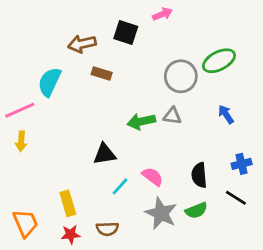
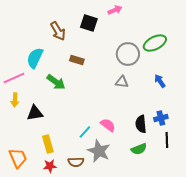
brown arrow: (82, 44) -> (58, 31), turned -108
brown rectangle: (102, 73) -> (77, 60), moved
green arrow: (141, 121) -> (56, 82), moved, turned -132
black triangle: (105, 154) -> (35, 113), moved
blue cross: (242, 164) -> (161, 118), moved
black line: (236, 198) -> (167, 140), turned 56
gray star: (161, 213) -> (99, 151), moved

